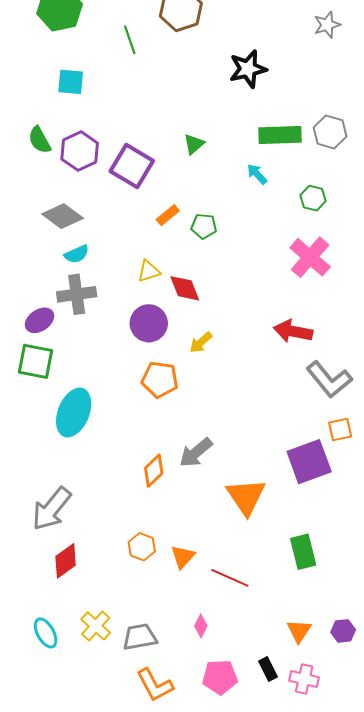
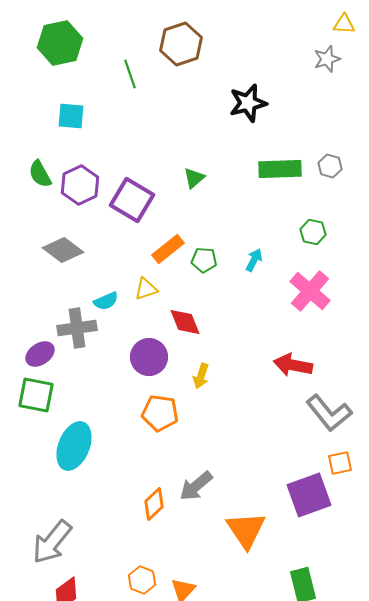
gray hexagon: (330, 132) -> (330, 166), size x0.7
cyan arrow: (257, 174) -> (254, 260), moved, turned 70
orange rectangle: (168, 215) -> (168, 249), size x1.4
cyan semicircle: (77, 254) -> (106, 301), moved
yellow triangle: (149, 271) -> (146, 289), moved
yellow arrow: (201, 342) -> (201, 376), turned -30

